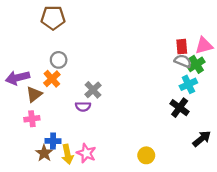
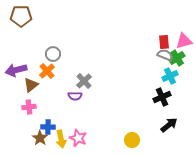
brown pentagon: (53, 18) -> (21, 16), moved
black cross: (180, 108) -> (162, 97), turned 30
black arrow: (202, 139) -> (169, 125), moved

